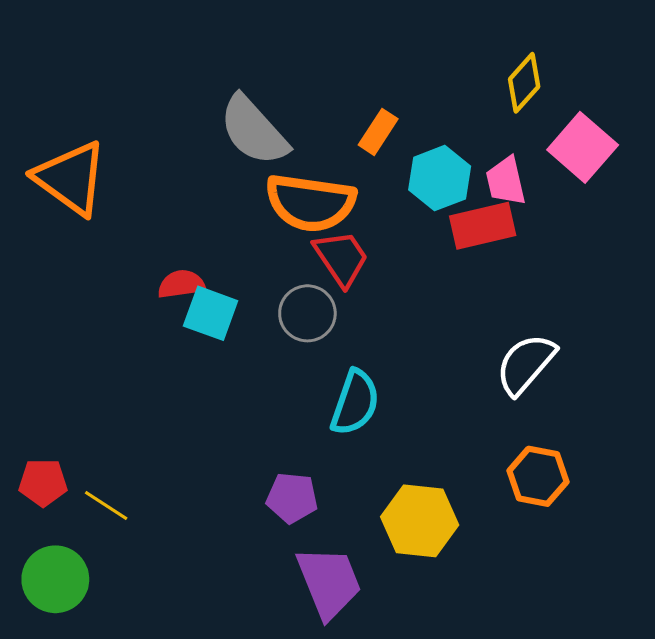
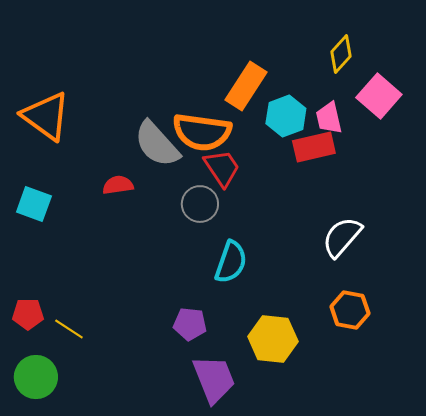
gray semicircle: (254, 130) -> (157, 144), moved
orange rectangle: (378, 132) -> (246, 86), size x1.6
cyan square: (211, 313) -> (34, 204), moved

